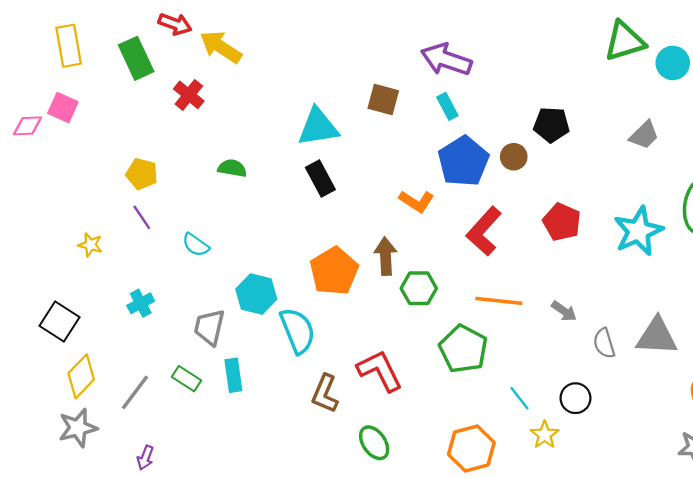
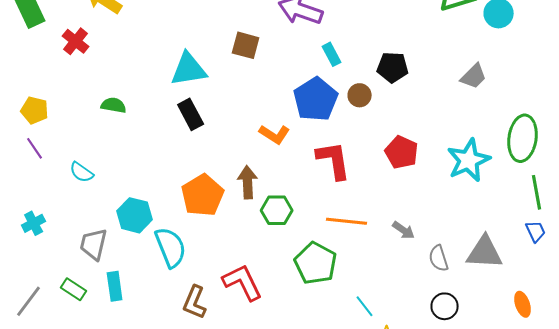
cyan rectangle: (447, 106) -> (332, 54), moved
red L-shape: (484, 231) -> (334, 160), turned 129
black circle: (575, 398) -> (445, 306), moved

